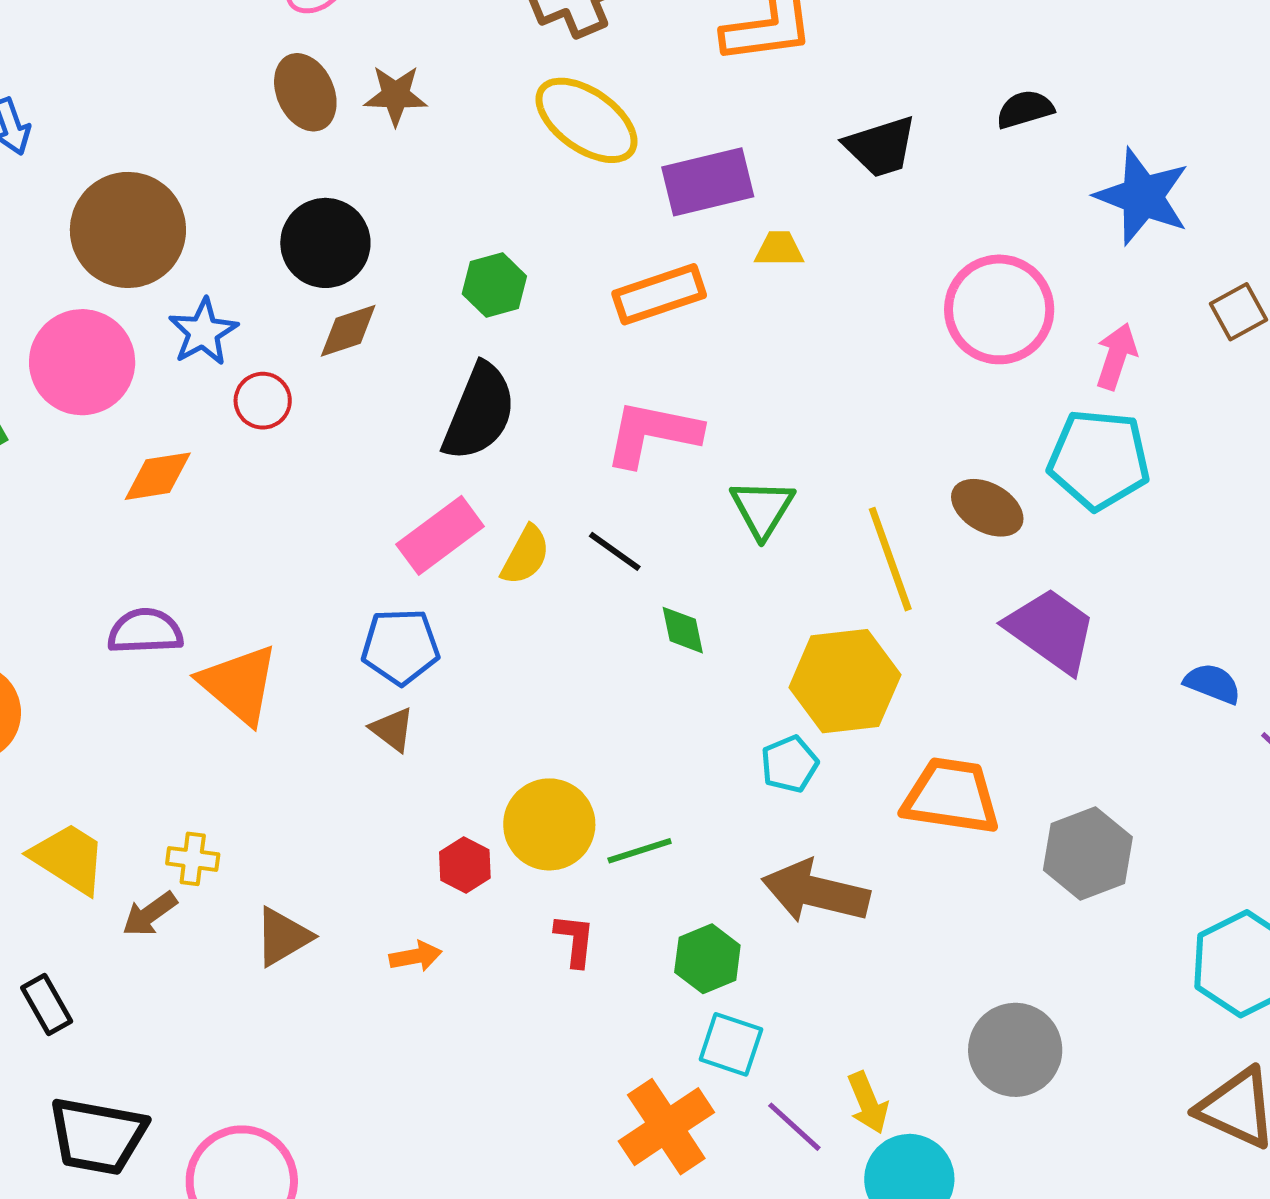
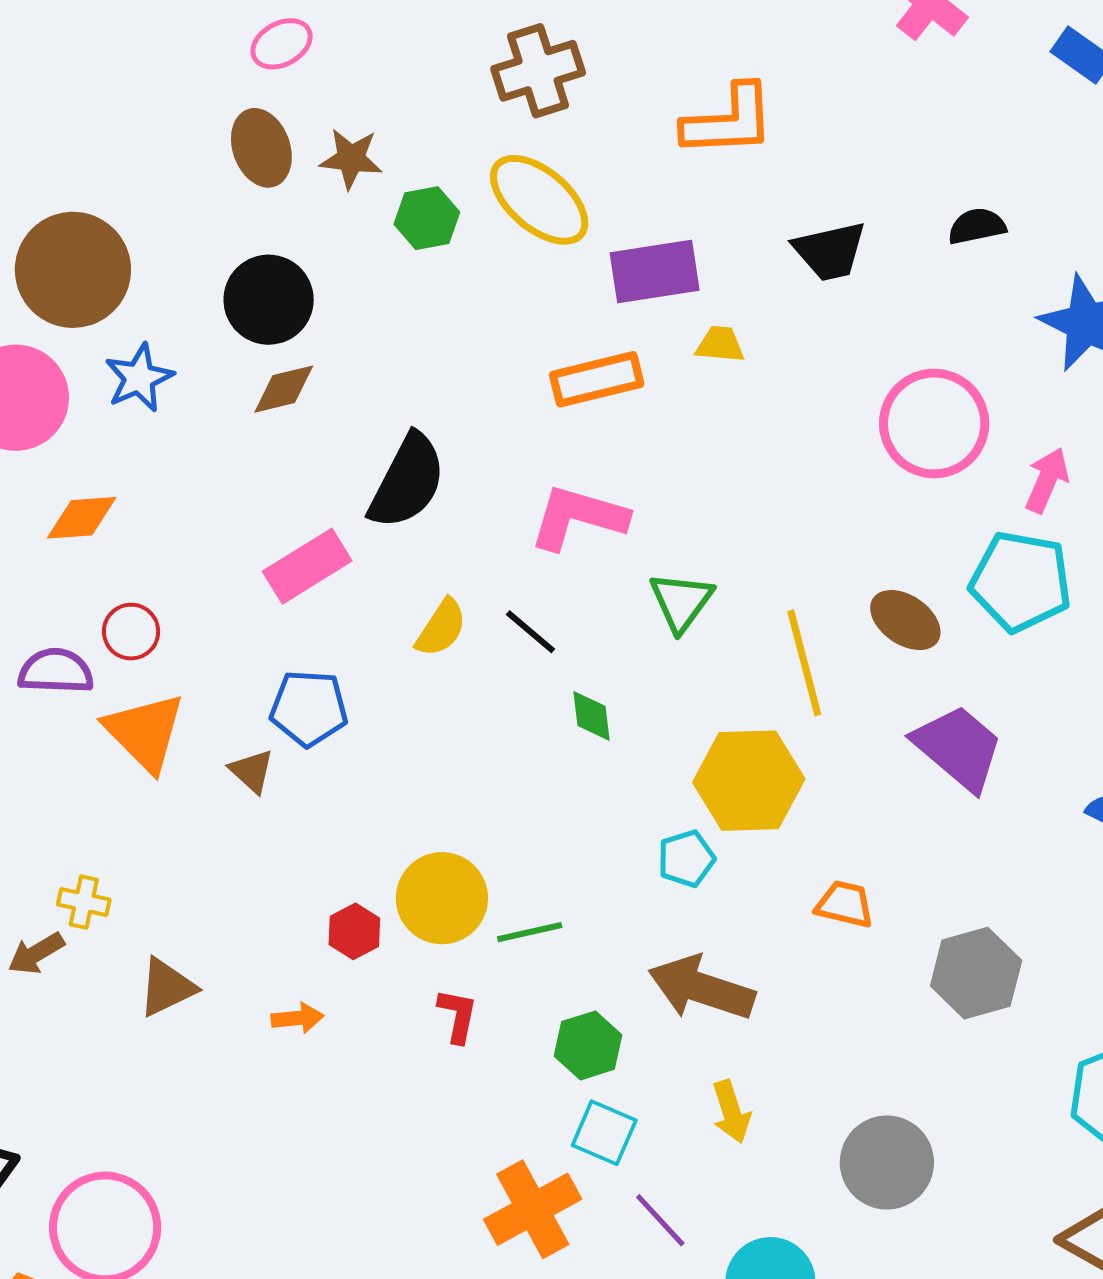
green hexagon: (494, 285) -> (427, 218), moved
red circle: (263, 401) -> (131, 632), moved
pink rectangle: (440, 535) -> (307, 566), moved
brown triangle: (392, 729) -> (252, 771), moved
orange trapezoid: (951, 796) -> (845, 904), size x0.6
yellow arrow: (868, 1103) -> (731, 1112), moved

